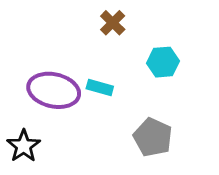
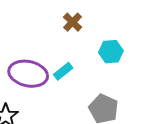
cyan rectangle: (100, 87) -> (63, 71), turned -54

